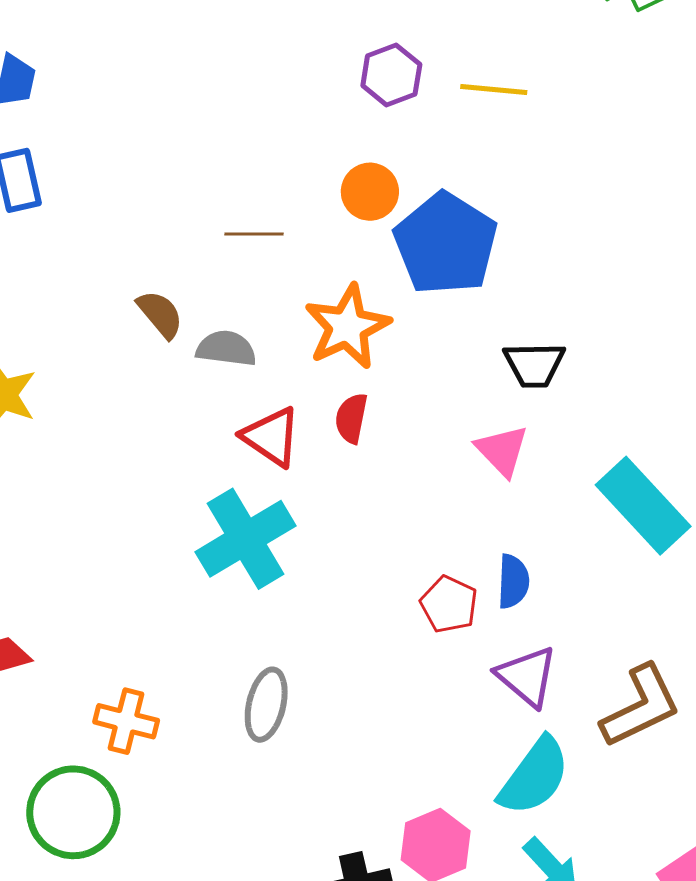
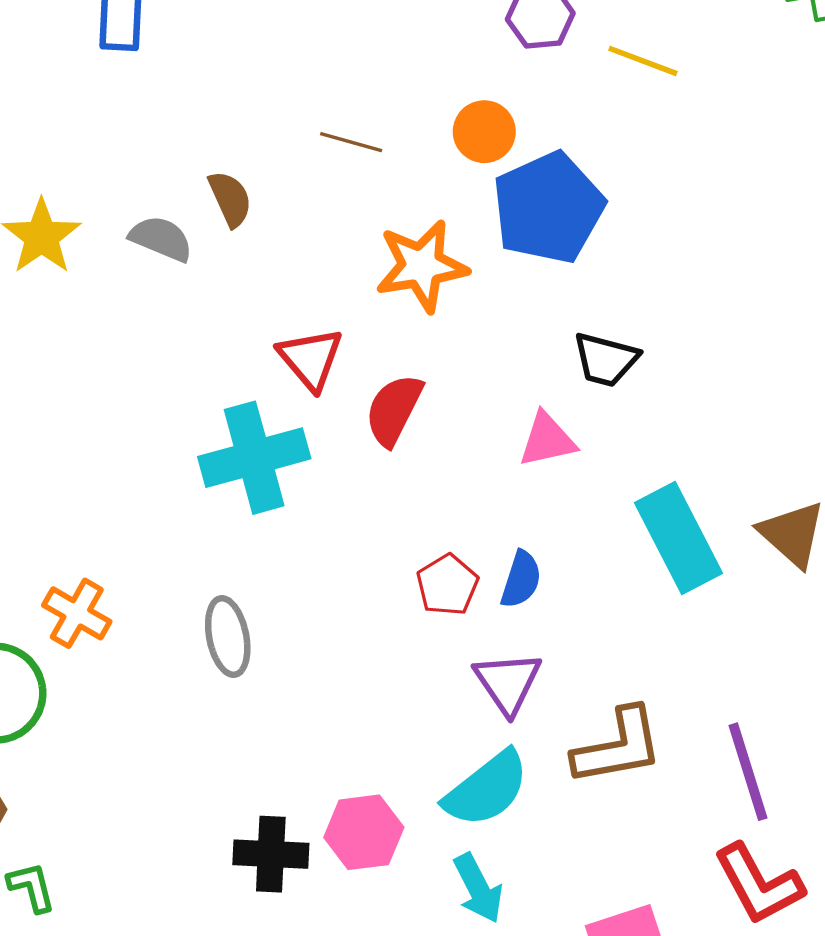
gray semicircle: (226, 349) -> (161, 239), moved
red semicircle: (351, 418) -> (394, 410), moved, size x1.4
pink triangle: (502, 450) -> (547, 440), turned 46
gray ellipse: (266, 705) -> (228, 637), turned -40

